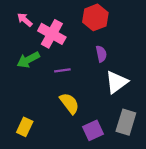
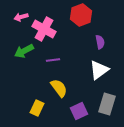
pink arrow: (25, 20) -> (21, 17), turned -56
purple semicircle: (101, 54) -> (100, 42), moved
yellow rectangle: (25, 127) -> (37, 108), moved

